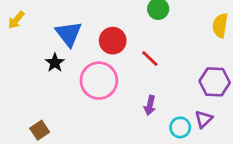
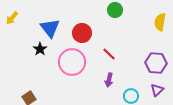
red line: (150, 59) -> (109, 54), moved
purple triangle: (204, 119) -> (157, 90), moved

